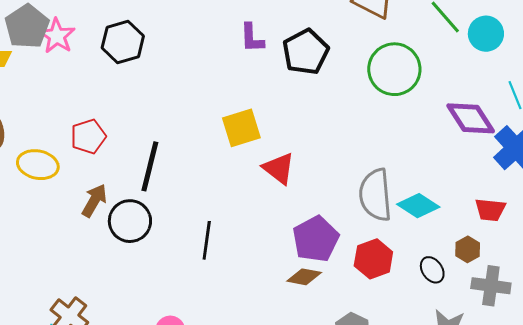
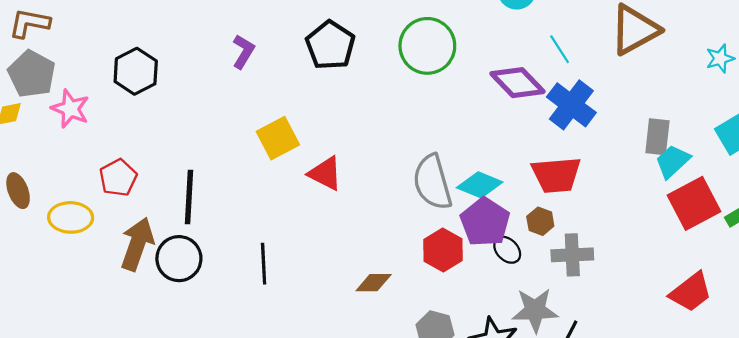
pink star: (57, 36) -> (70, 109), moved
purple L-shape: (252, 38) -> (243, 52), moved, turned -136
brown arrow: (94, 201) -> (137, 244), size x1.4
red trapezoid: (490, 210) -> (556, 175), size x1.5
purple pentagon: (316, 239) -> (485, 222), moved

